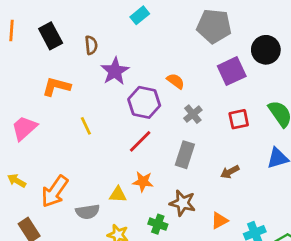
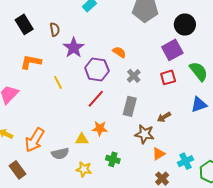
purple square: (232, 71) -> (172, 50), moved
yellow line: (86, 126) -> (58, 82), moved
brown star: (183, 203) -> (145, 134), moved

